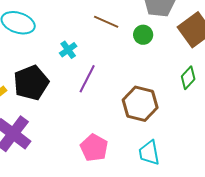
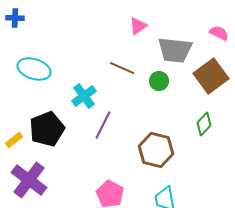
cyan cross: (68, 50) -> (84, 96), size x1.4

